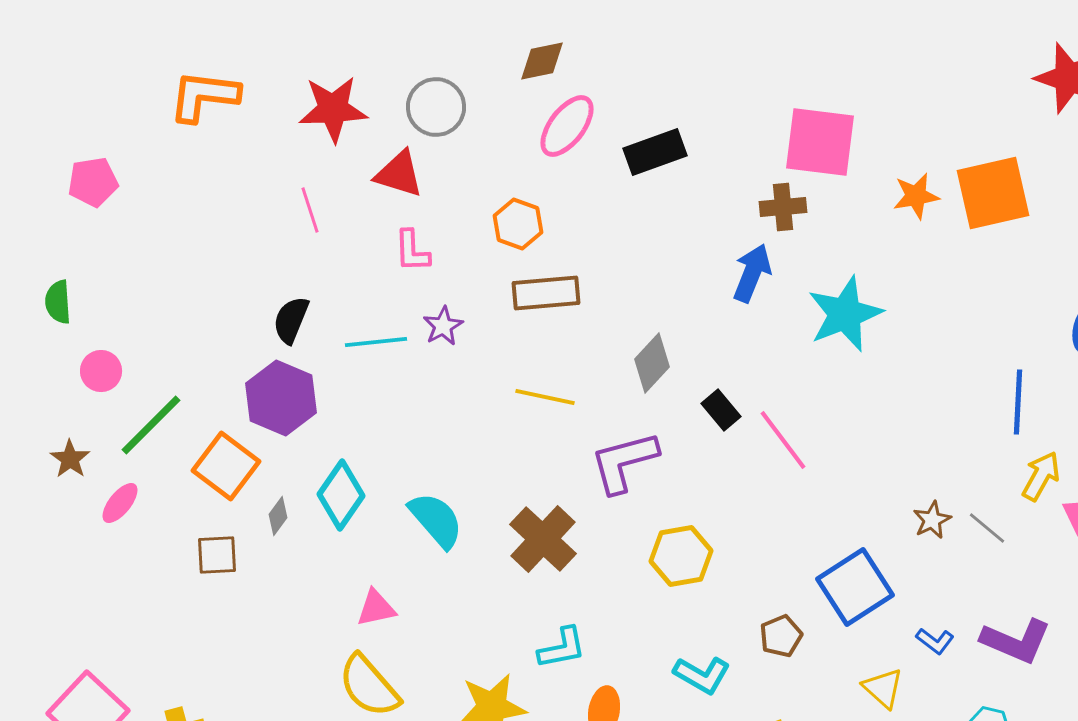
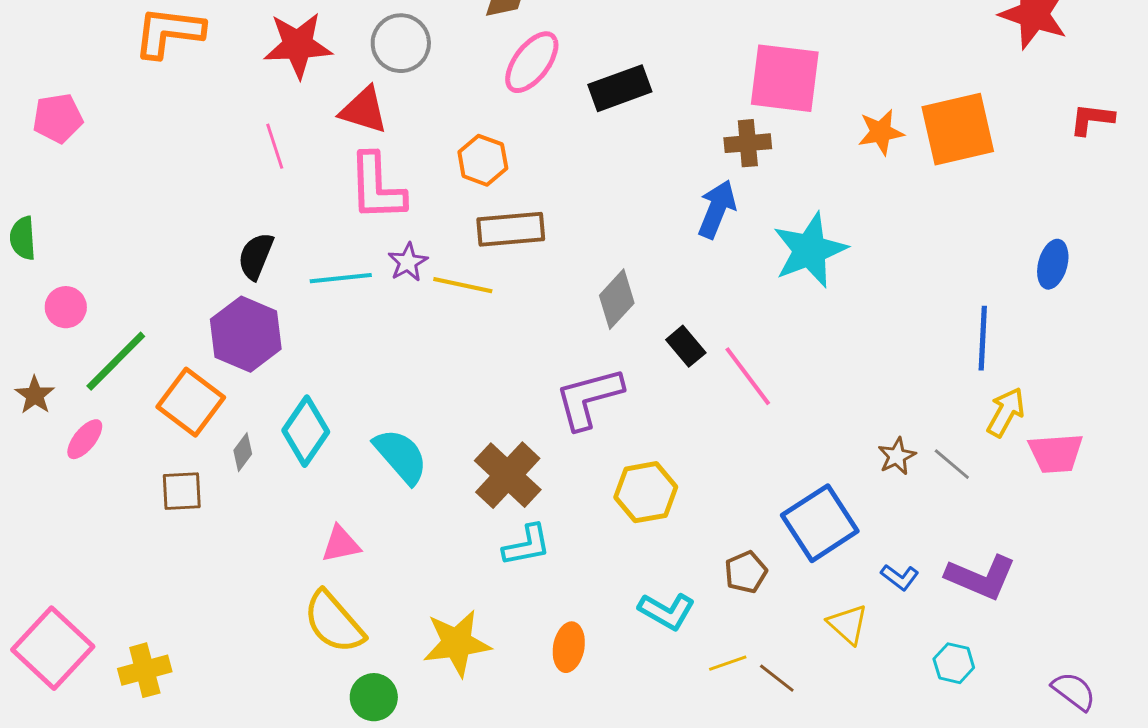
pink L-shape: (412, 251) -> (377, 187), size x1.6
yellow line: (545, 397) -> (463, 285), moved
cyan L-shape: (562, 648) -> (527, 545), moved

